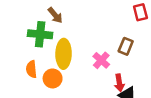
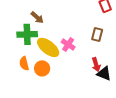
yellow ellipse: (64, 54) -> (48, 47), turned -45
pink cross: (101, 60) -> (68, 45), moved

